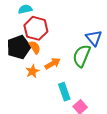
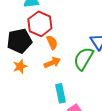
orange semicircle: (35, 47) -> (52, 42), moved
orange star: (32, 71) -> (20, 66), moved

